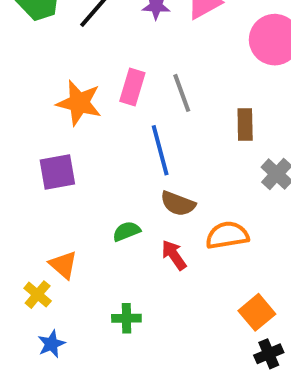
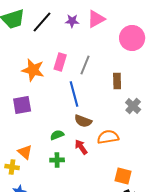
gray line: (182, 93) -> (85, 65), turned 42
yellow cross: (38, 295) -> (12, 167), turned -32
orange square: (257, 312) -> (123, 176), turned -36
green cross: (126, 318) -> (57, 160), moved

